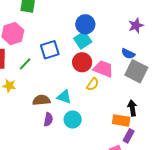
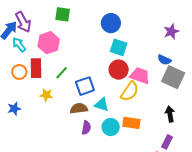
blue circle: (85, 24) -> (111, 23), moved
cyan square: (83, 40) -> (119, 47), turned -36
blue square: (50, 50) -> (85, 86), moved
yellow semicircle: (93, 84) -> (130, 91), size x1.5
orange rectangle: (121, 120) -> (131, 123), moved

